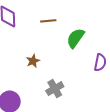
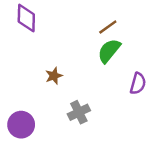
brown line: (48, 21) -> (108, 27), moved, turned -35

